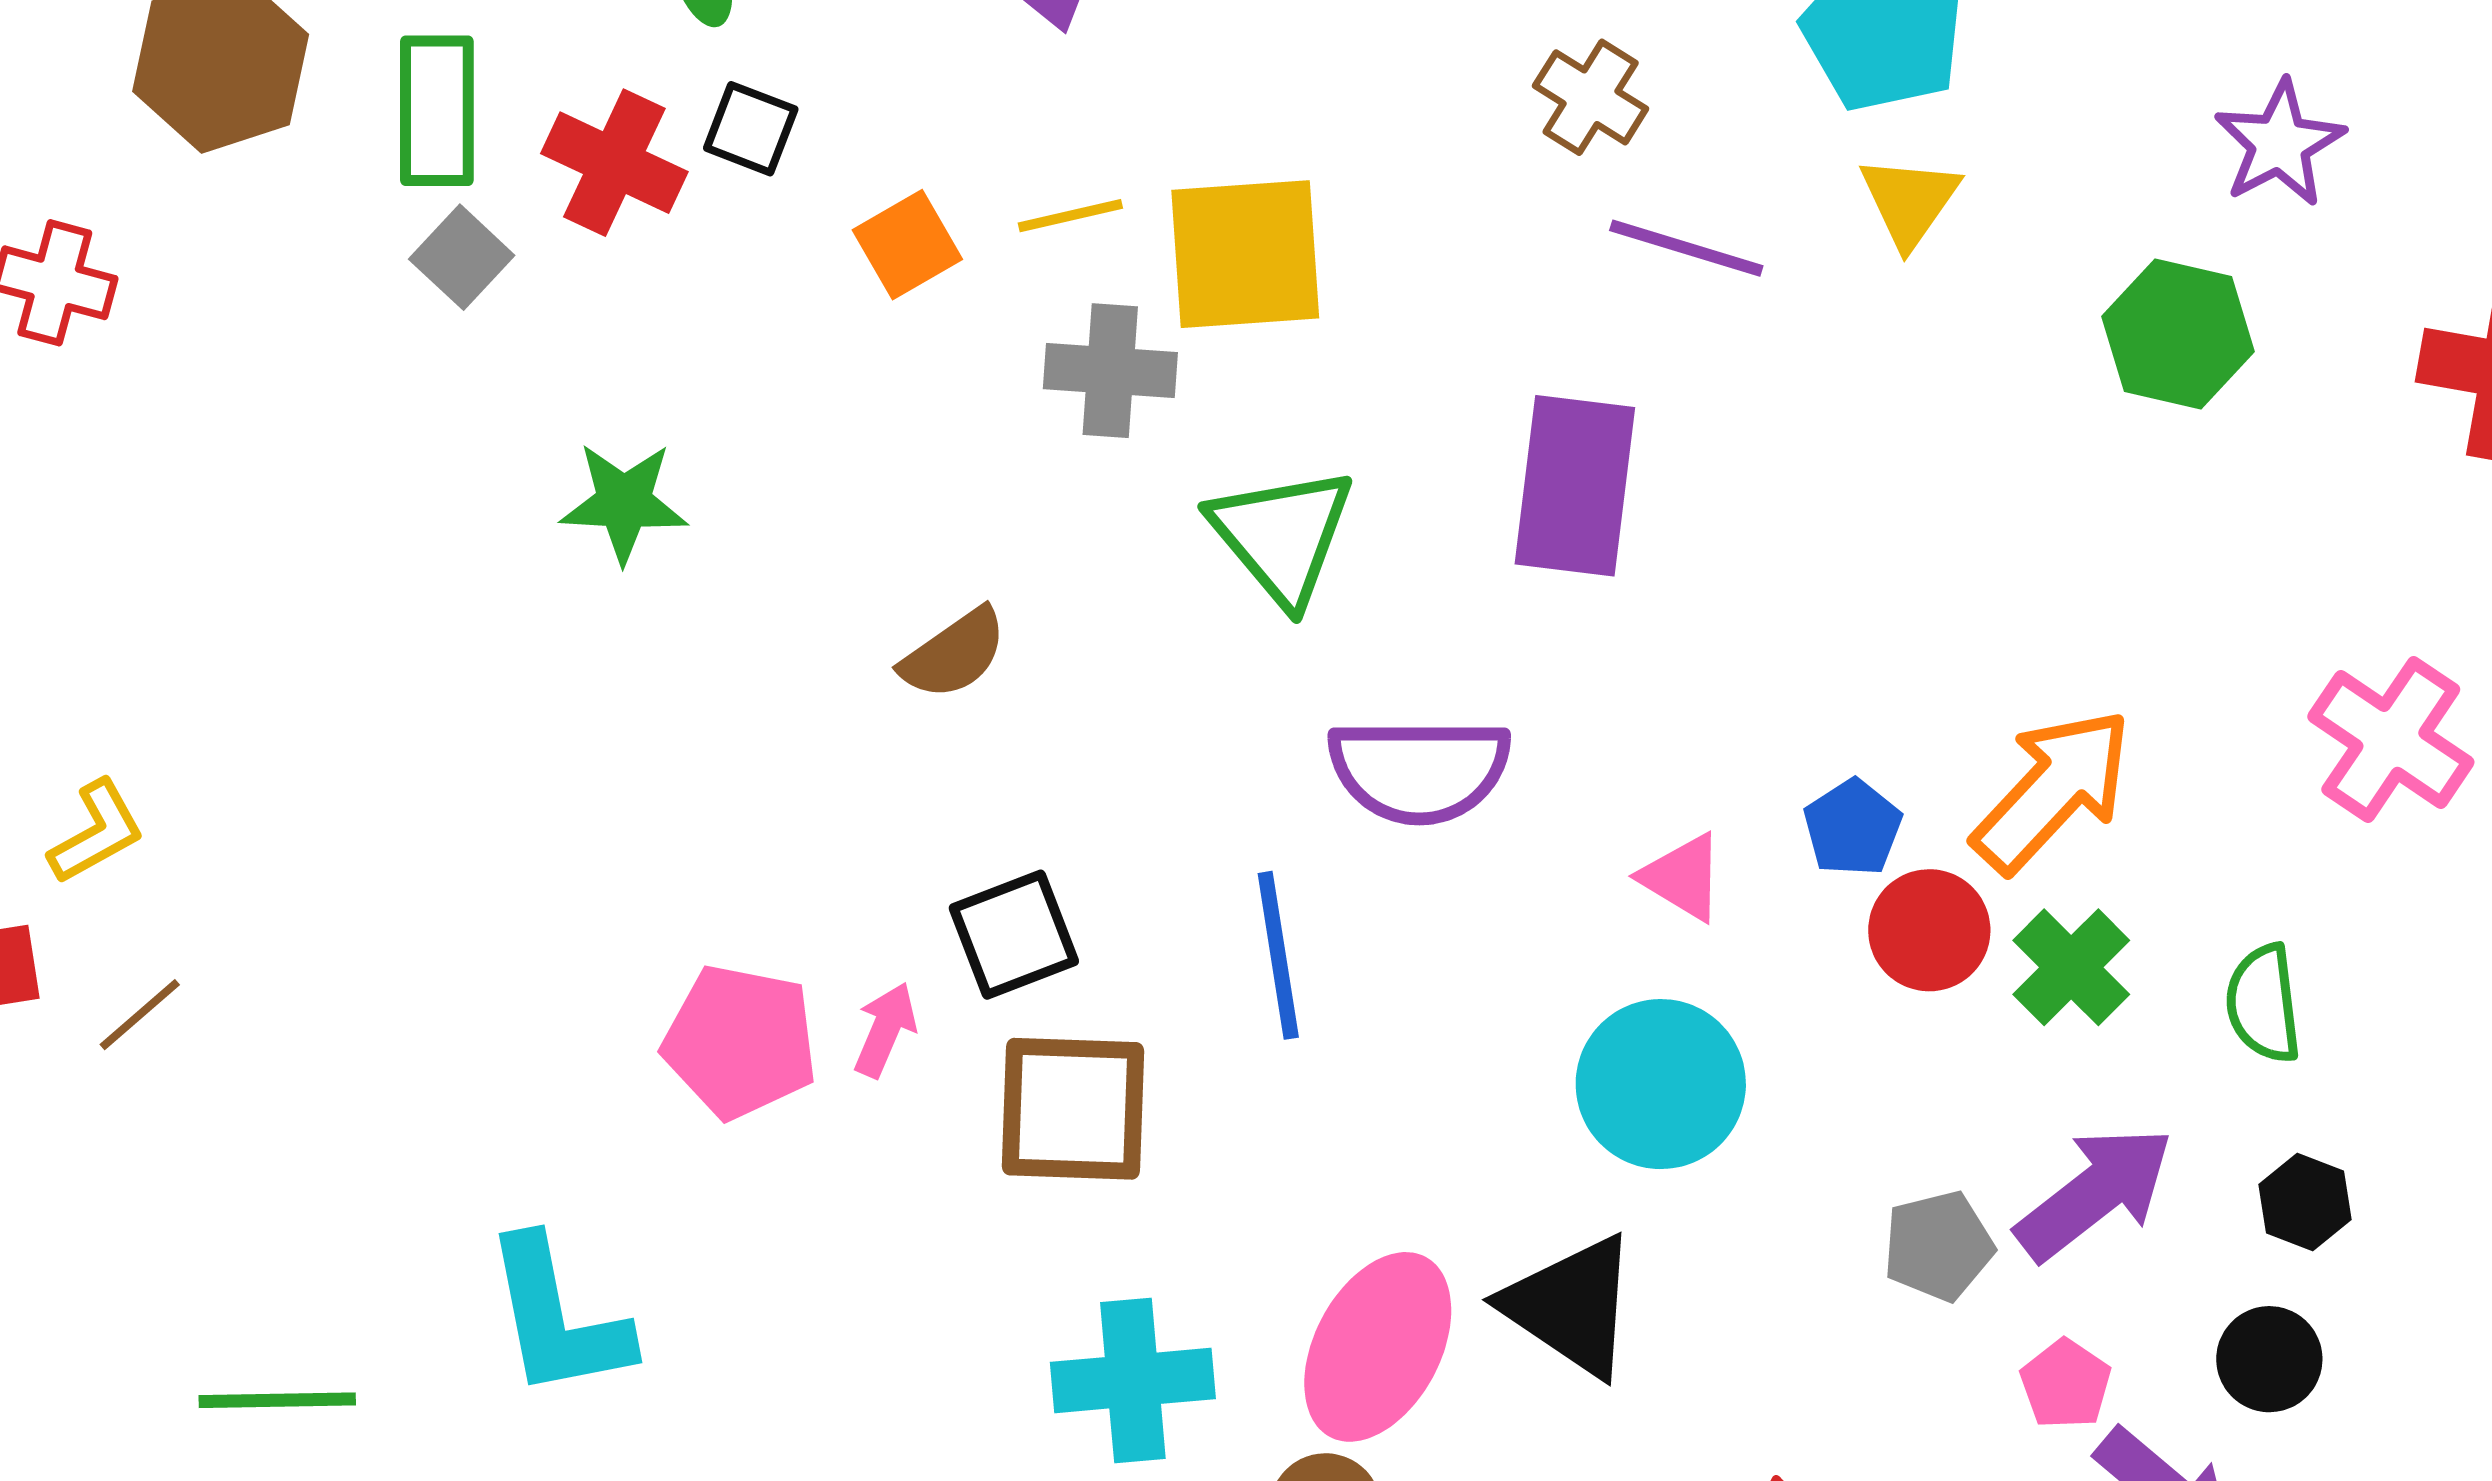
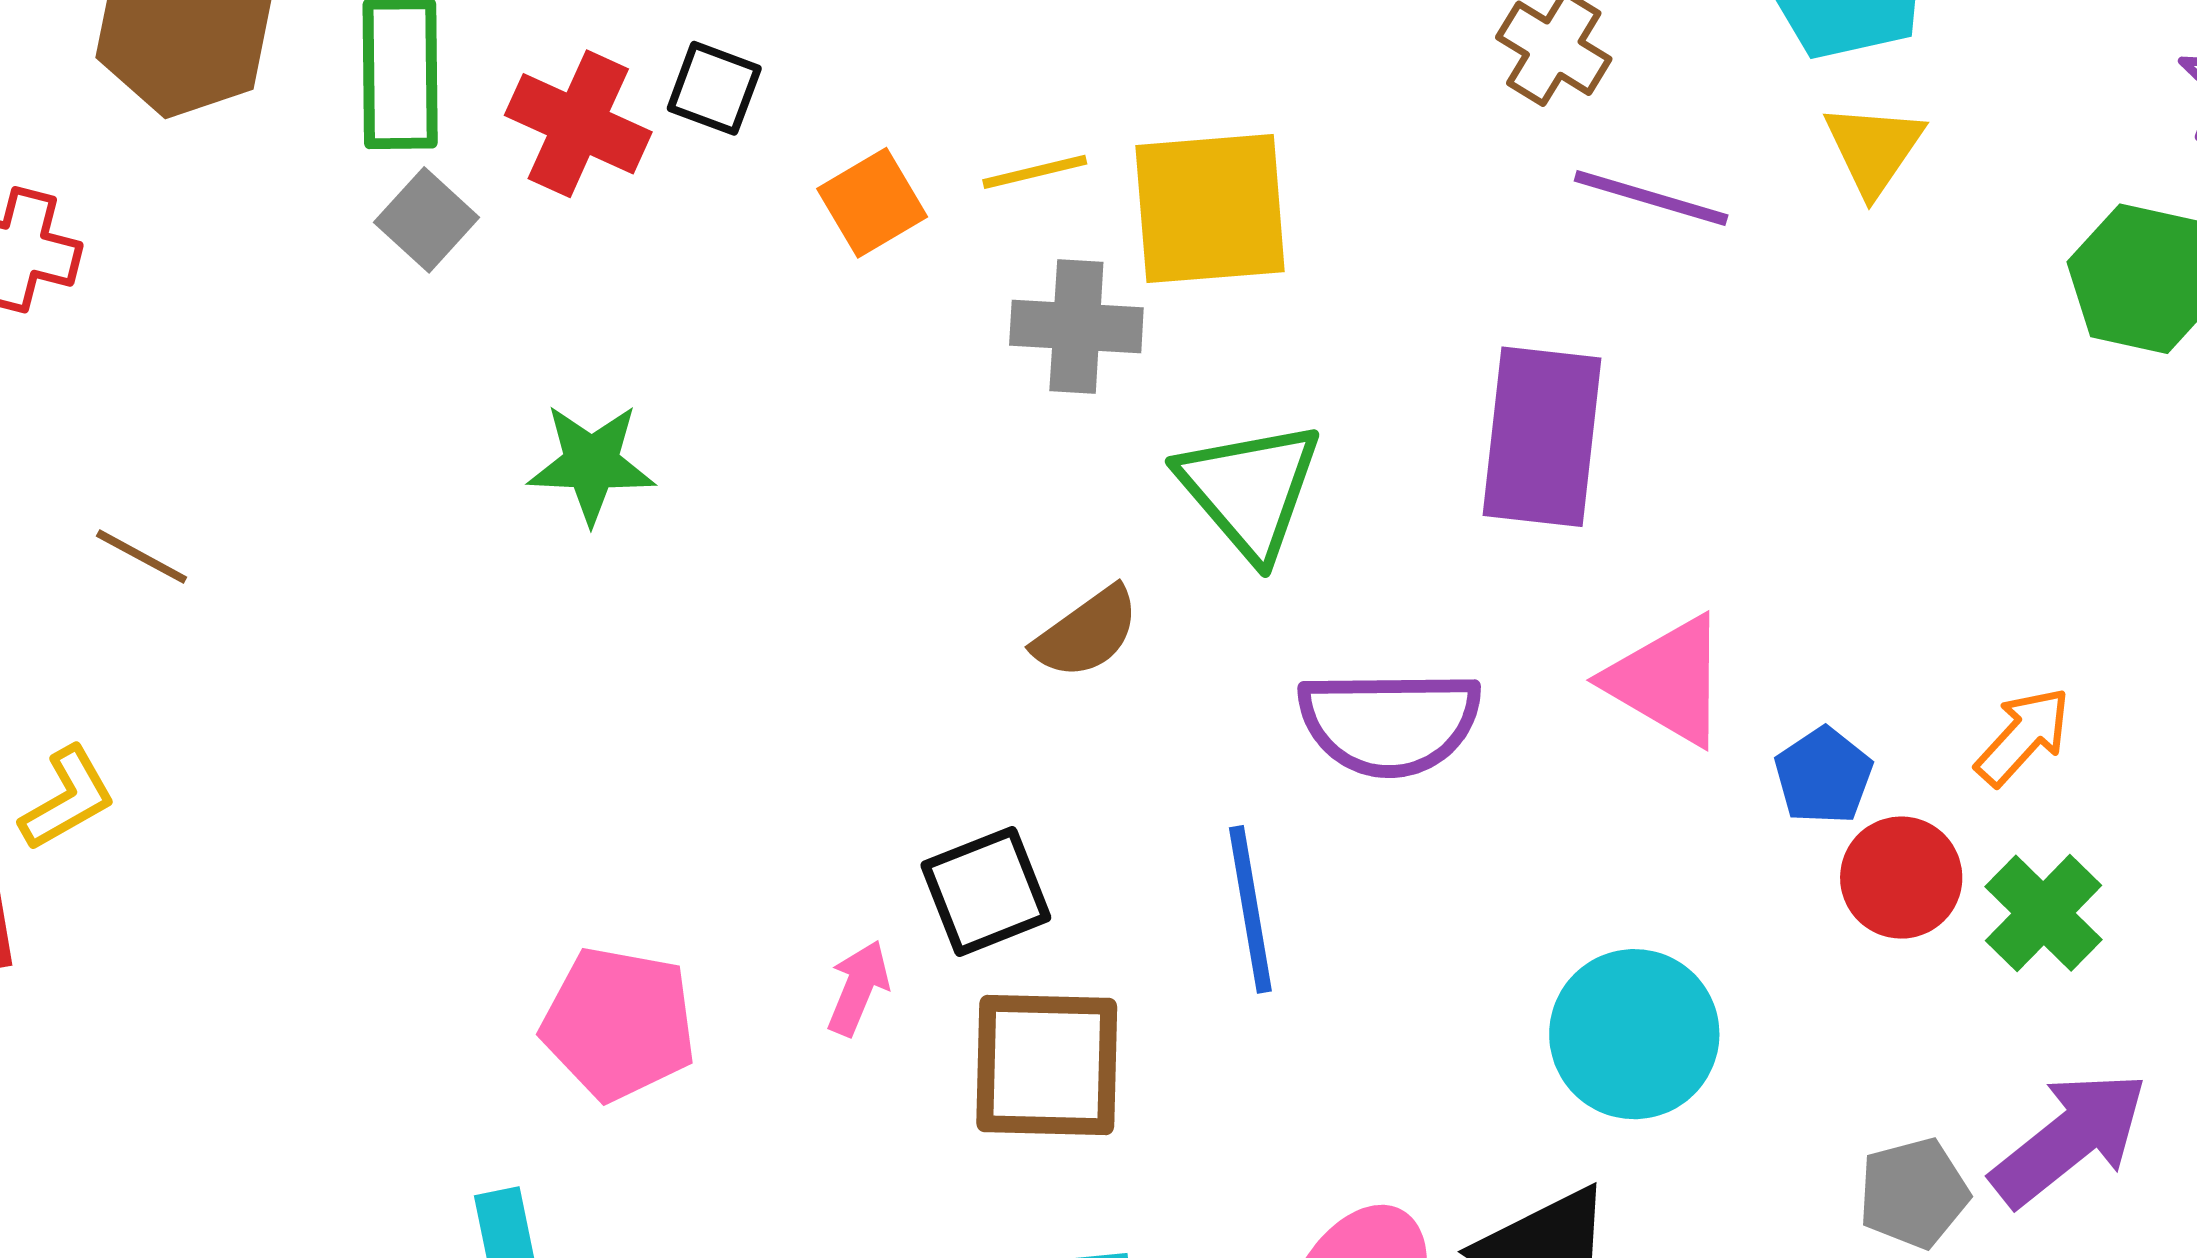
brown semicircle: (954, 654) -> (1087, 633), moved
orange arrow: (2053, 790) -> (2023, 736), size x0.6
pink triangle: (1683, 877) -> (1668, 681), moved, size x1.5
brown line: (140, 1015) -> (142, 557), moved, turned 70
pink pentagon: (740, 1042) -> (619, 1024), moved

